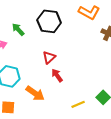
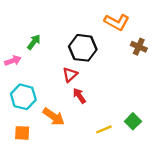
black hexagon: (49, 21) -> (83, 48), moved
green arrow: (18, 29) -> (34, 42), turned 80

